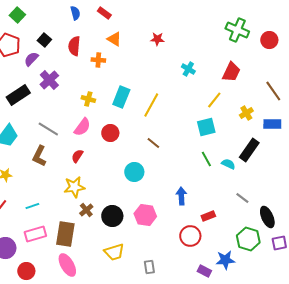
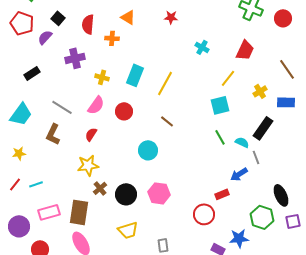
purple cross: (49, 80) -> (75, 58), moved, turned 30
black rectangle: (18, 95) -> (32, 73), size x0.7
blue arrow: (181, 196) -> (239, 174), moved, turned -120
gray line: (242, 198) -> (256, 157), moved, turned 32
cyan line: (32, 206) -> (36, 184), moved

